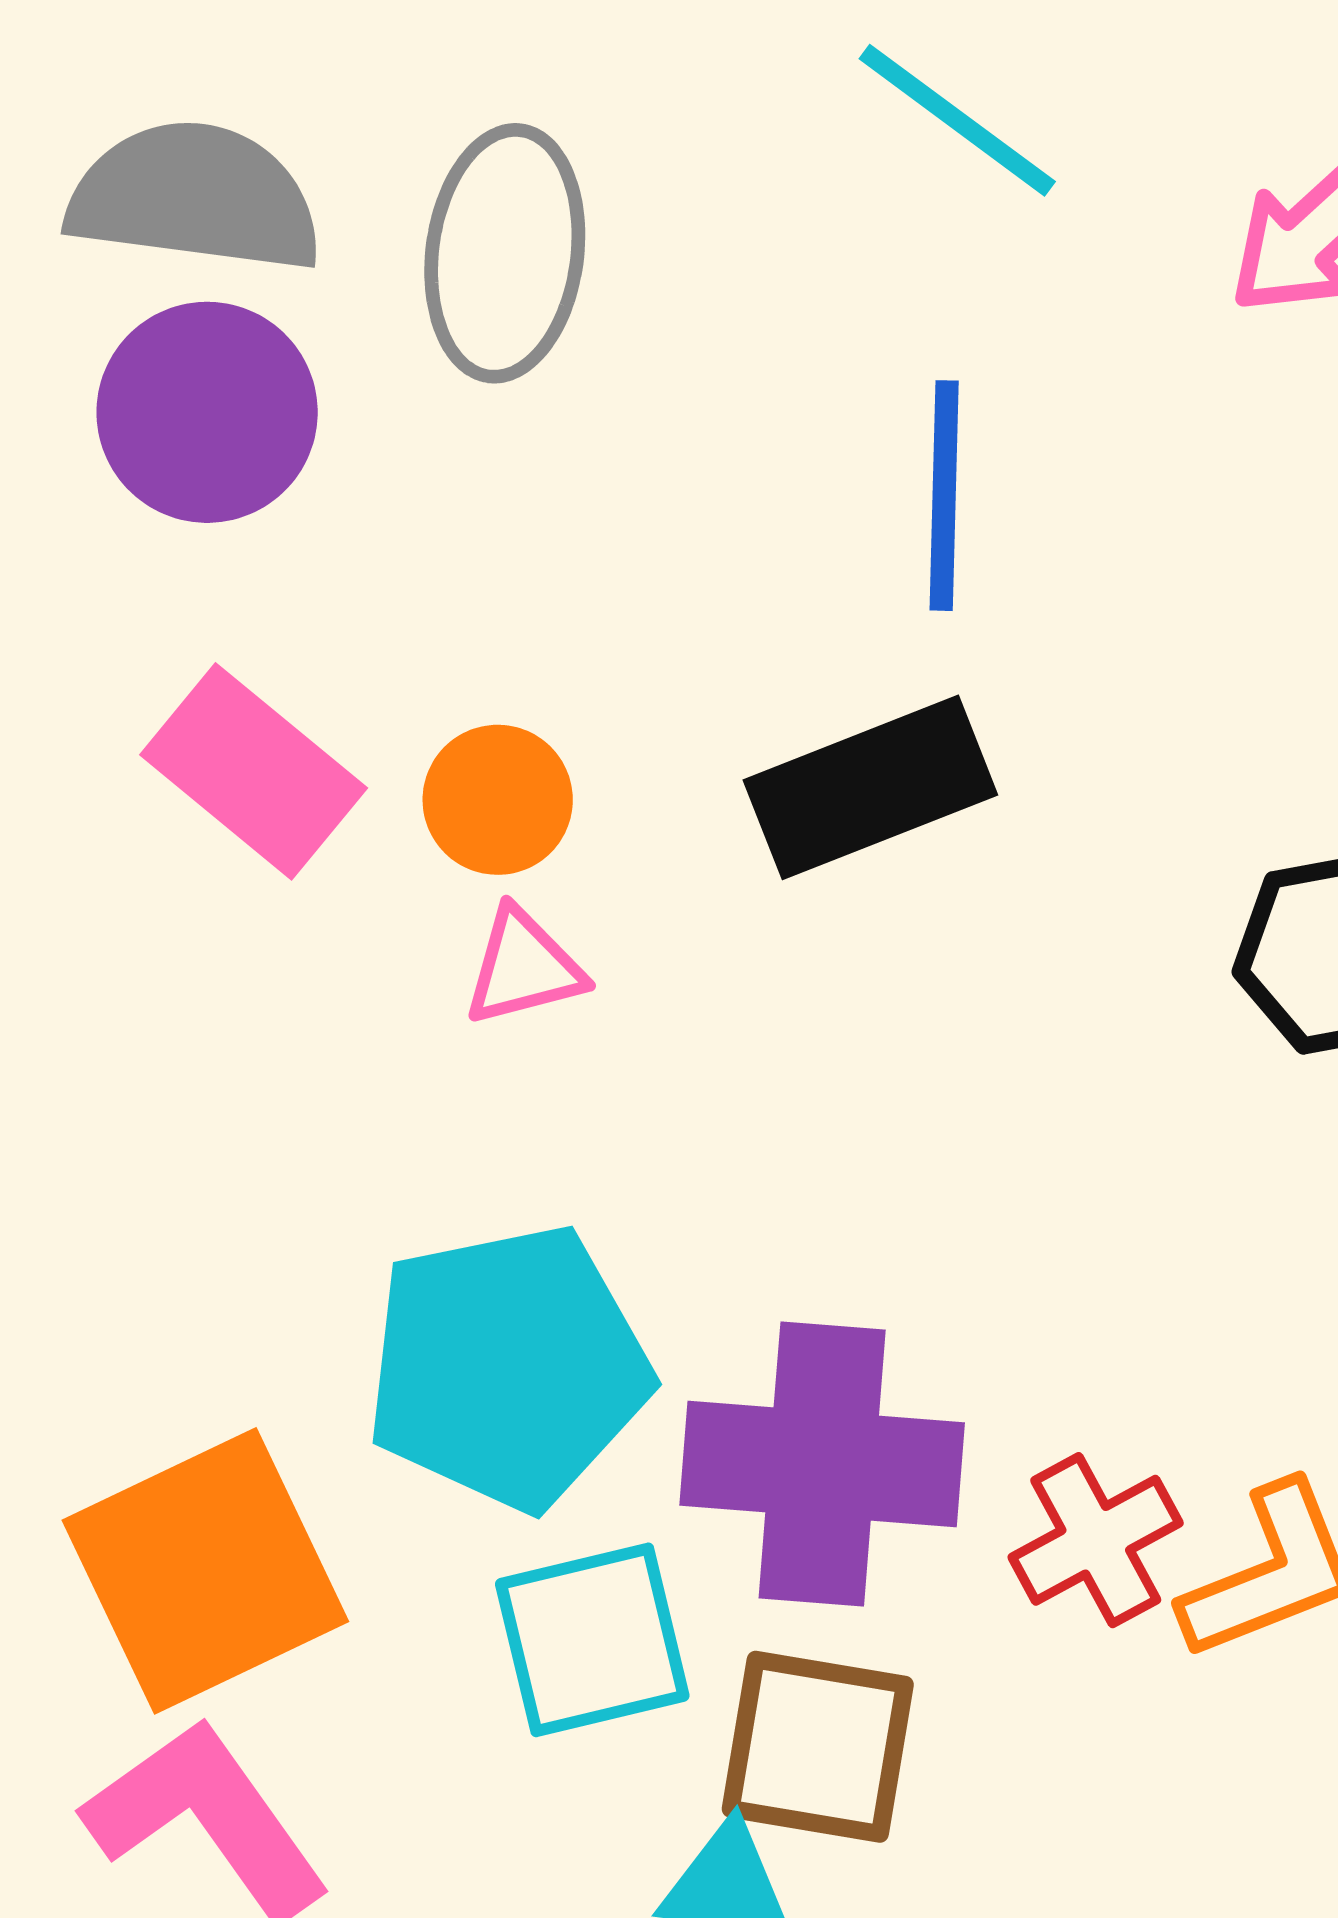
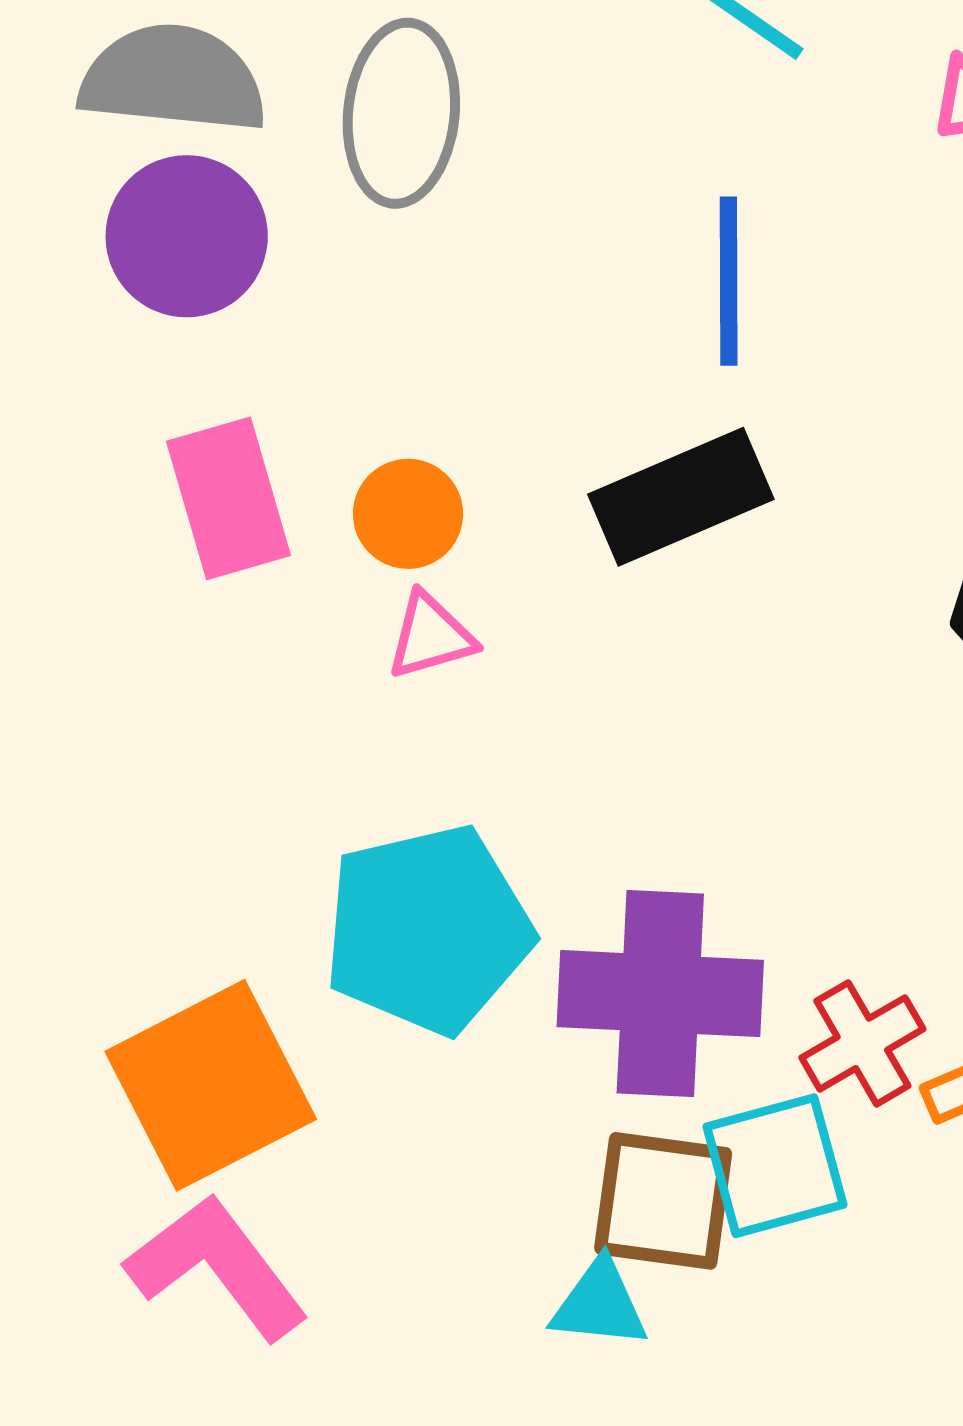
pink rectangle: (254, 771) -> (228, 498), turned 36
cyan square: (592, 1640) -> (775, 1166), moved

